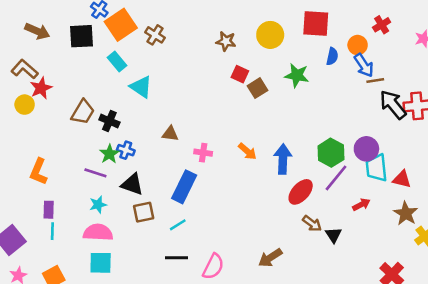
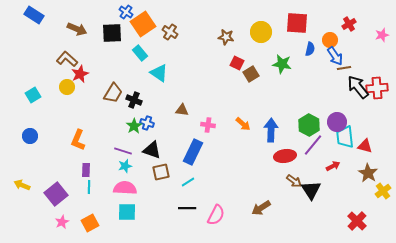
purple line: (95, 173) -> (123, 151), moved
red ellipse: (301, 192) -> (285, 156), turned 40
black triangle: (333, 235) -> (311, 190), size x1.5

